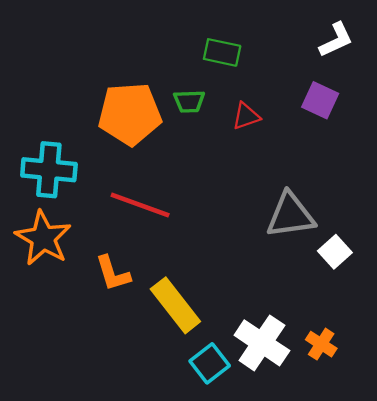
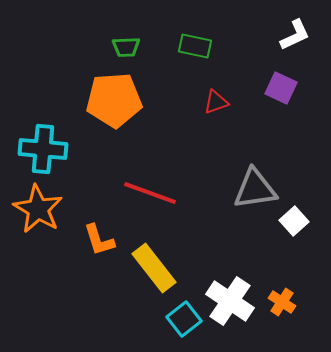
green trapezoid: (189, 101) -> (126, 47), moved
red line: (140, 205) -> (150, 193), moved

